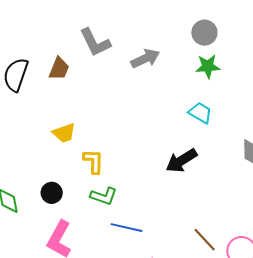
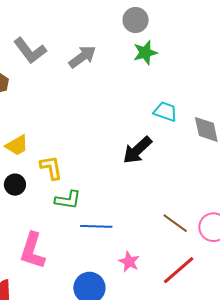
cyan trapezoid: (200, 113) -> (165, 112), moved
black circle: (52, 193) -> (15, 185), moved

